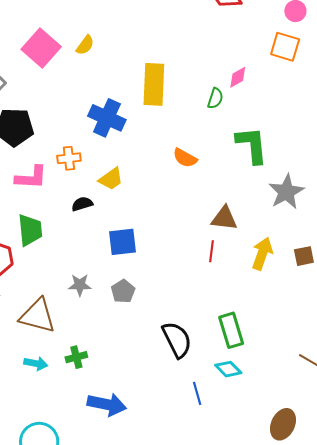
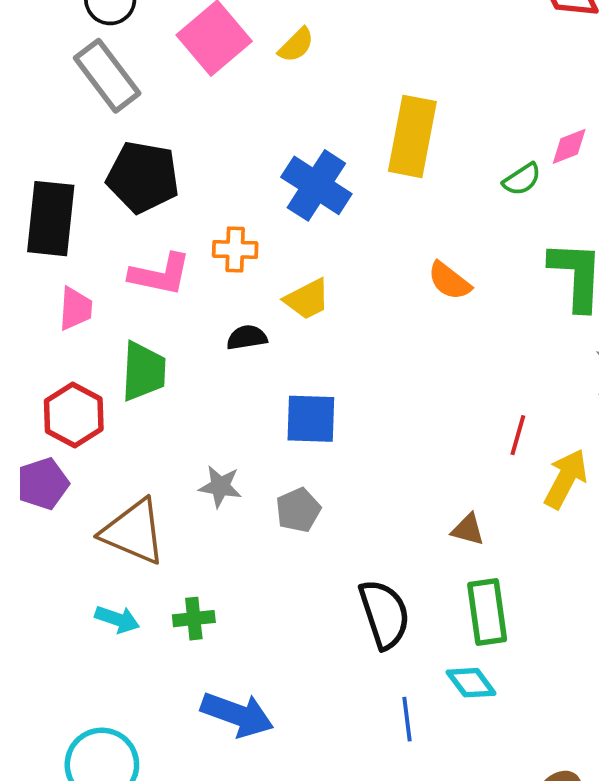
green semicircle: (215, 98) -> (522, 179), turned 30
brown triangle: (224, 218) -> (468, 530), moved, size x0.7
red line: (211, 251) -> (518, 435), moved

